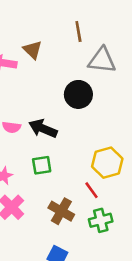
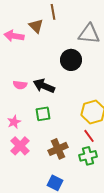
brown line: (78, 31) -> (53, 12), moved
red line: (92, 190) -> (89, 136), moved
brown cross: (61, 211) -> (58, 149), turned 36

